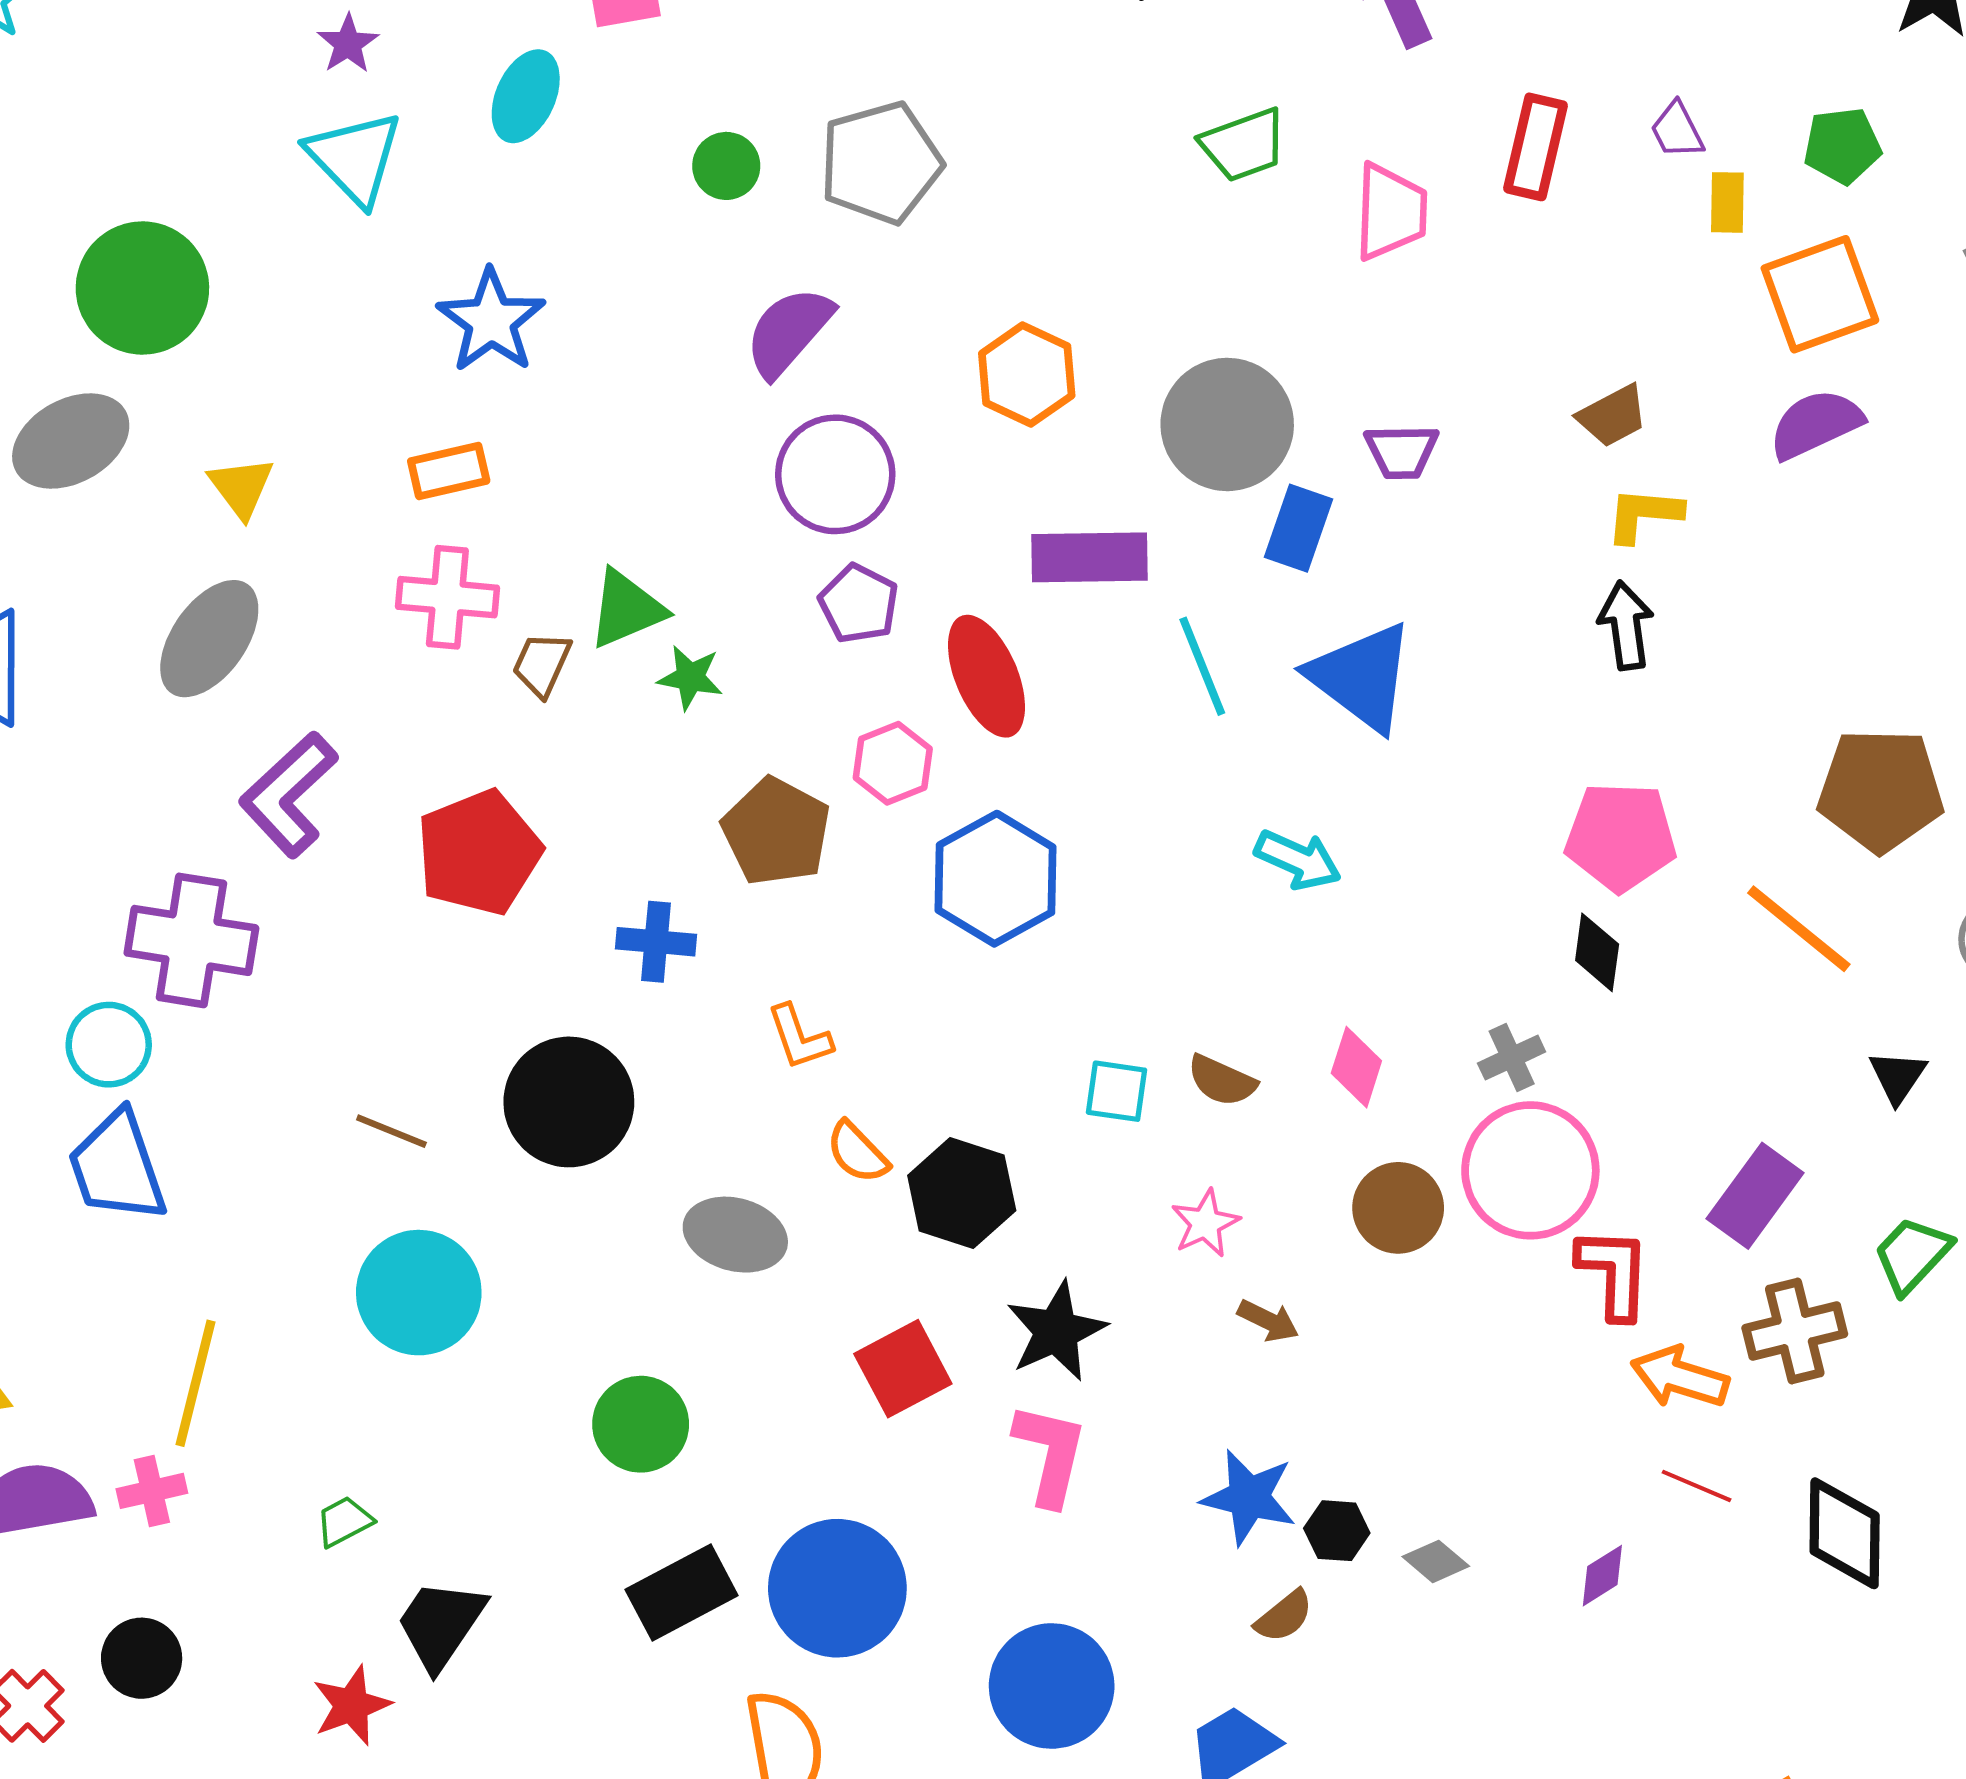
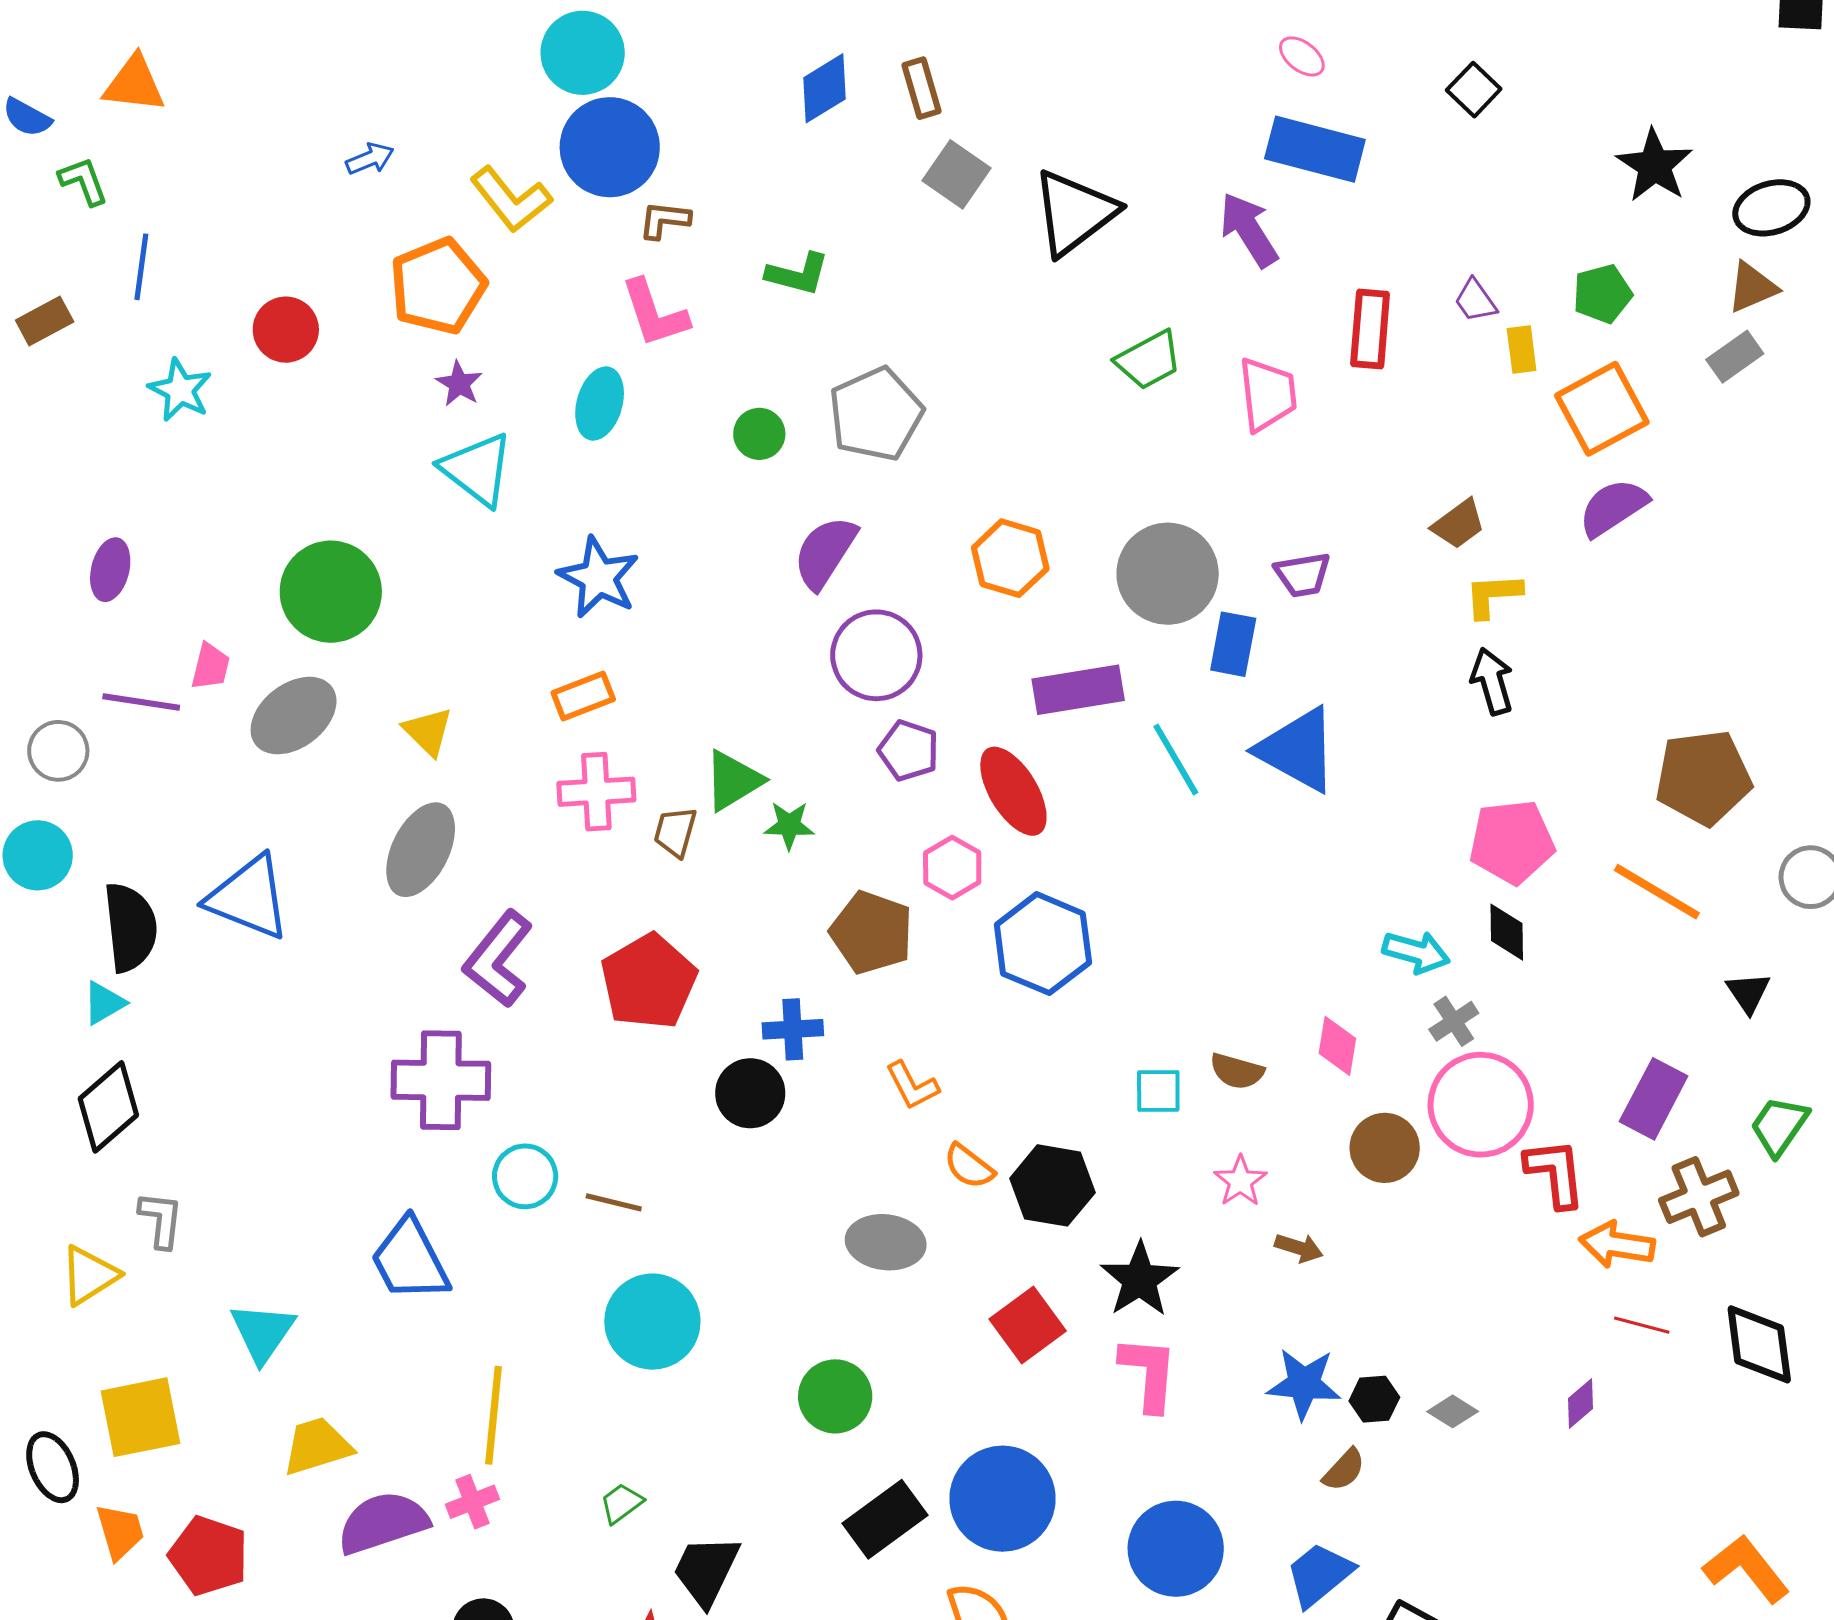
cyan arrow: (1298, 860) -> (1416, 952), moved
cyan circle: (109, 1045) -> (525, 1176), moved
black circle: (569, 1102) -> (750, 1093), moved, size x0.7

